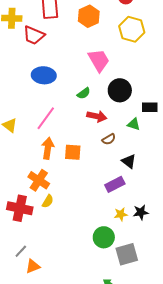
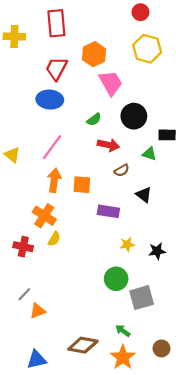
orange hexagon: (89, 16) -> (94, 54), moved
red trapezoid: (34, 35) -> (56, 69), moved, turned 95
purple rectangle: (115, 184) -> (108, 211), moved, turned 36
red cross: (20, 208) -> (23, 247), size x0.7
yellow star: (121, 214) -> (127, 244), moved

